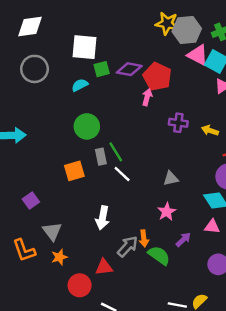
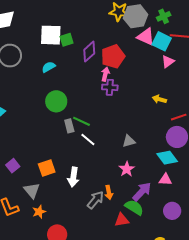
green square: (102, 69) -> (67, 40), moved
purple diamond: (129, 69) -> (89, 52), turned -50
red pentagon: (157, 77) -> (113, 56), turned 30
purple cross: (178, 123) -> (110, 87), moved
green line: (116, 152) -> (81, 121), turned -30
orange square: (74, 171) -> (47, 168), moved
purple arrow: (183, 240) -> (142, 192), size x1.5
green semicircle: (159, 255) -> (134, 207), moved
red triangle: (104, 267) -> (122, 220), moved

